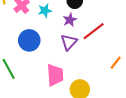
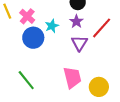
cyan star: (45, 11) -> (52, 26), moved
blue circle: (29, 40) -> (33, 38), moved

